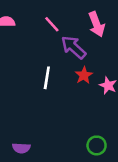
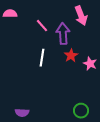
pink line: (52, 24) -> (42, 26), moved
purple arrow: (74, 47) -> (63, 34), turned 45

